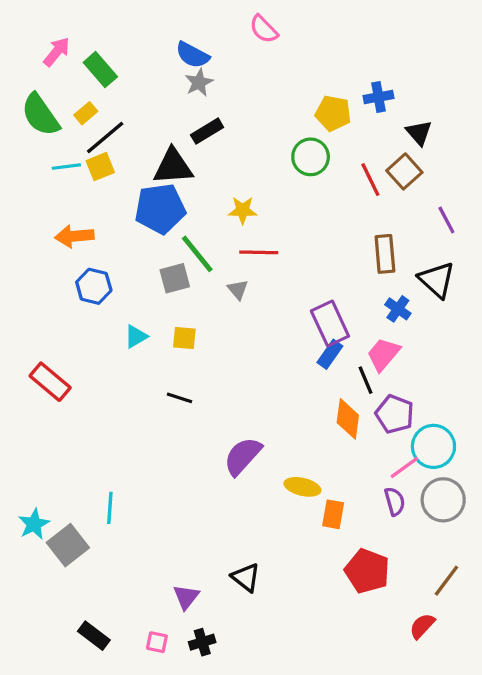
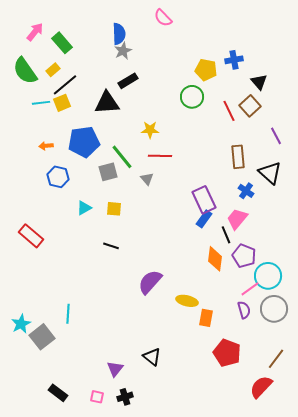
blue semicircle: (192, 55) -> (119, 34), turned -120
blue pentagon: (160, 209) -> (84, 142), moved
orange arrow: (74, 236) -> (46, 146), size x0.6
red semicircle: (422, 626) -> (261, 387), size x1.4

